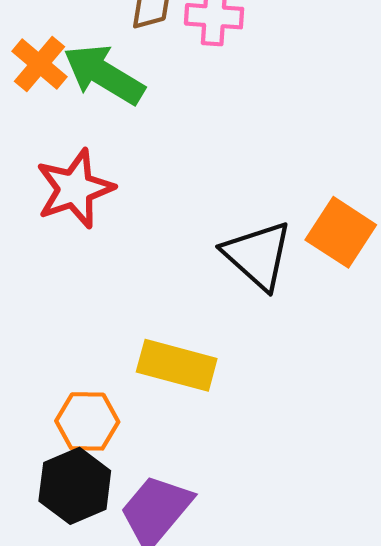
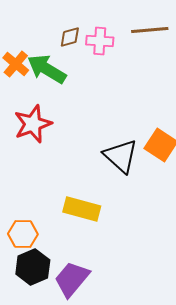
orange hexagon: (87, 421) -> (23, 234), moved

